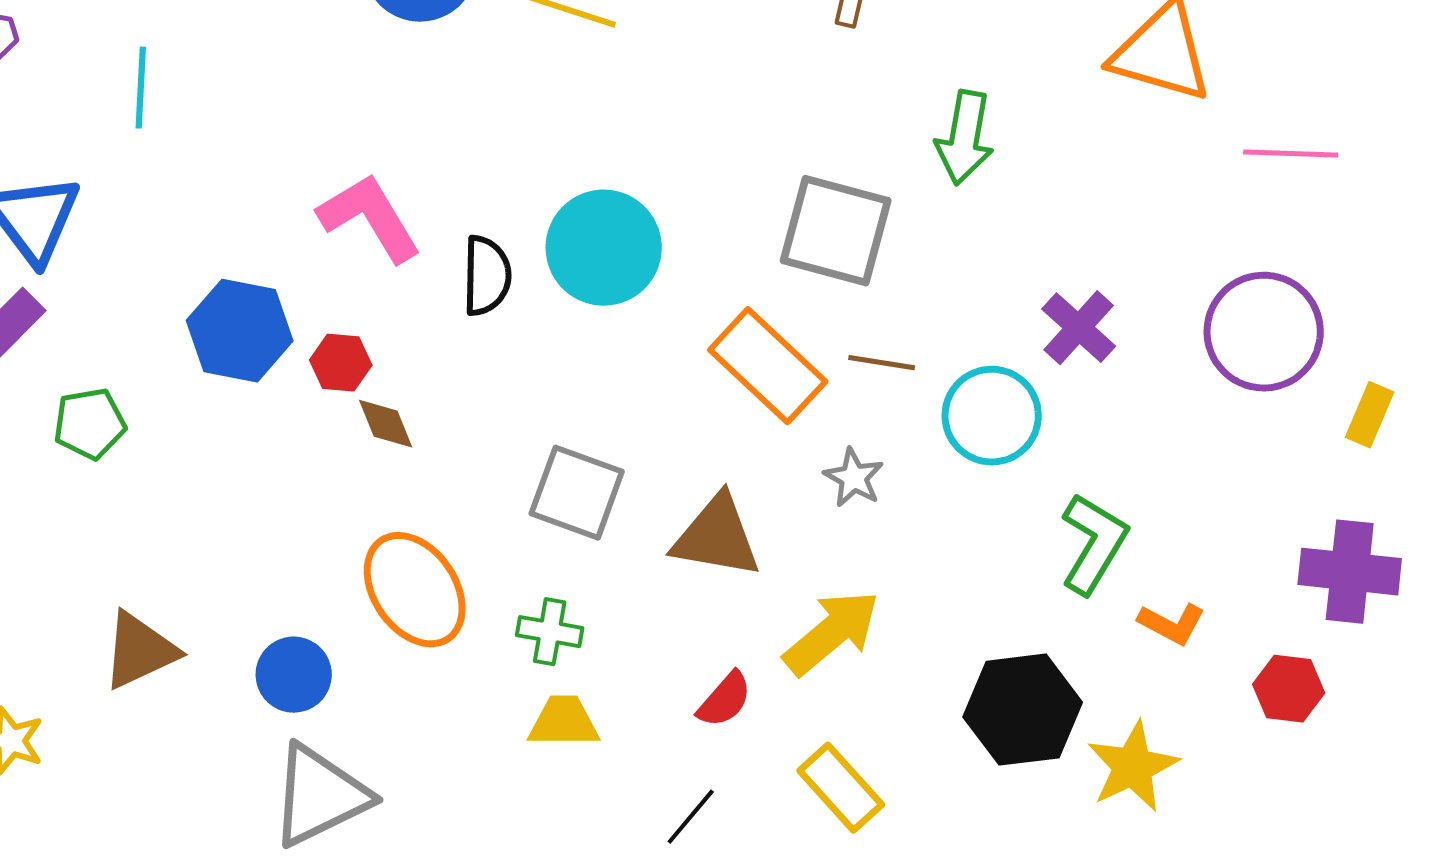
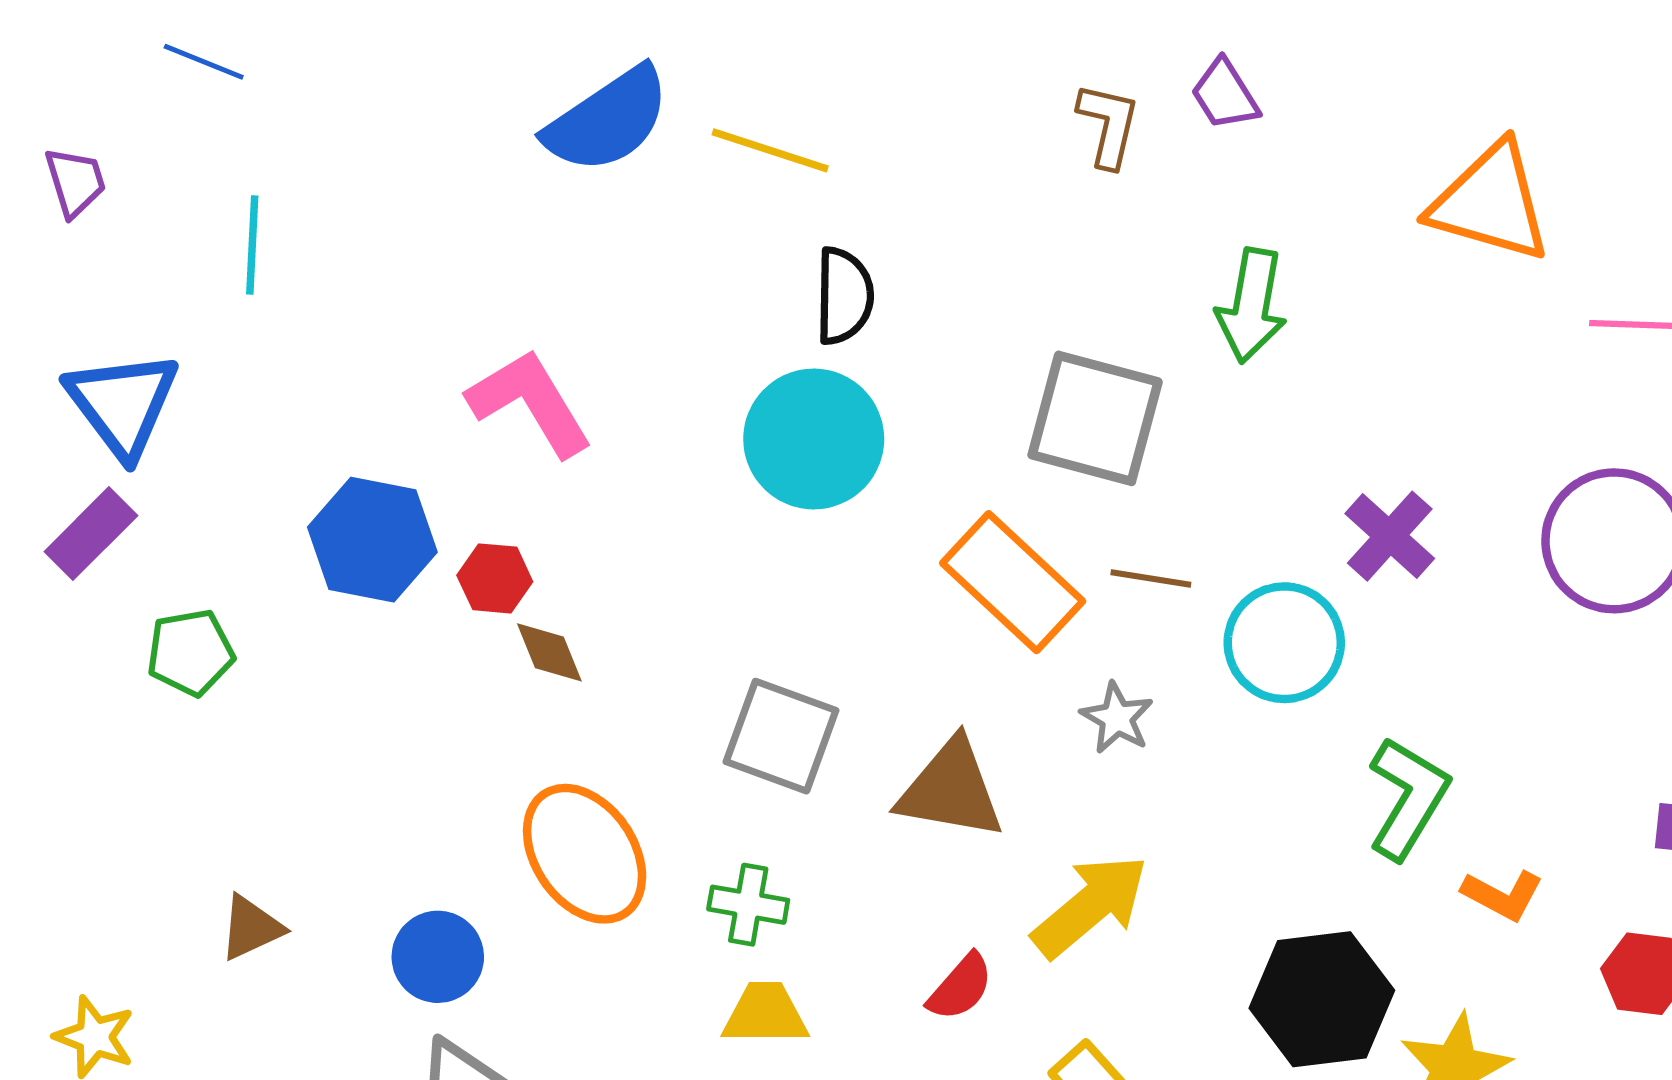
black semicircle: (487, 276) -> (844, 296), moved
brown triangle: (140, 651) -> (251, 928), size x0.7

